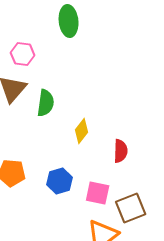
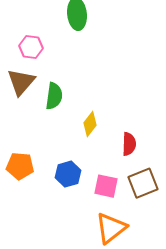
brown square: (131, 208) -> (143, 183), moved

